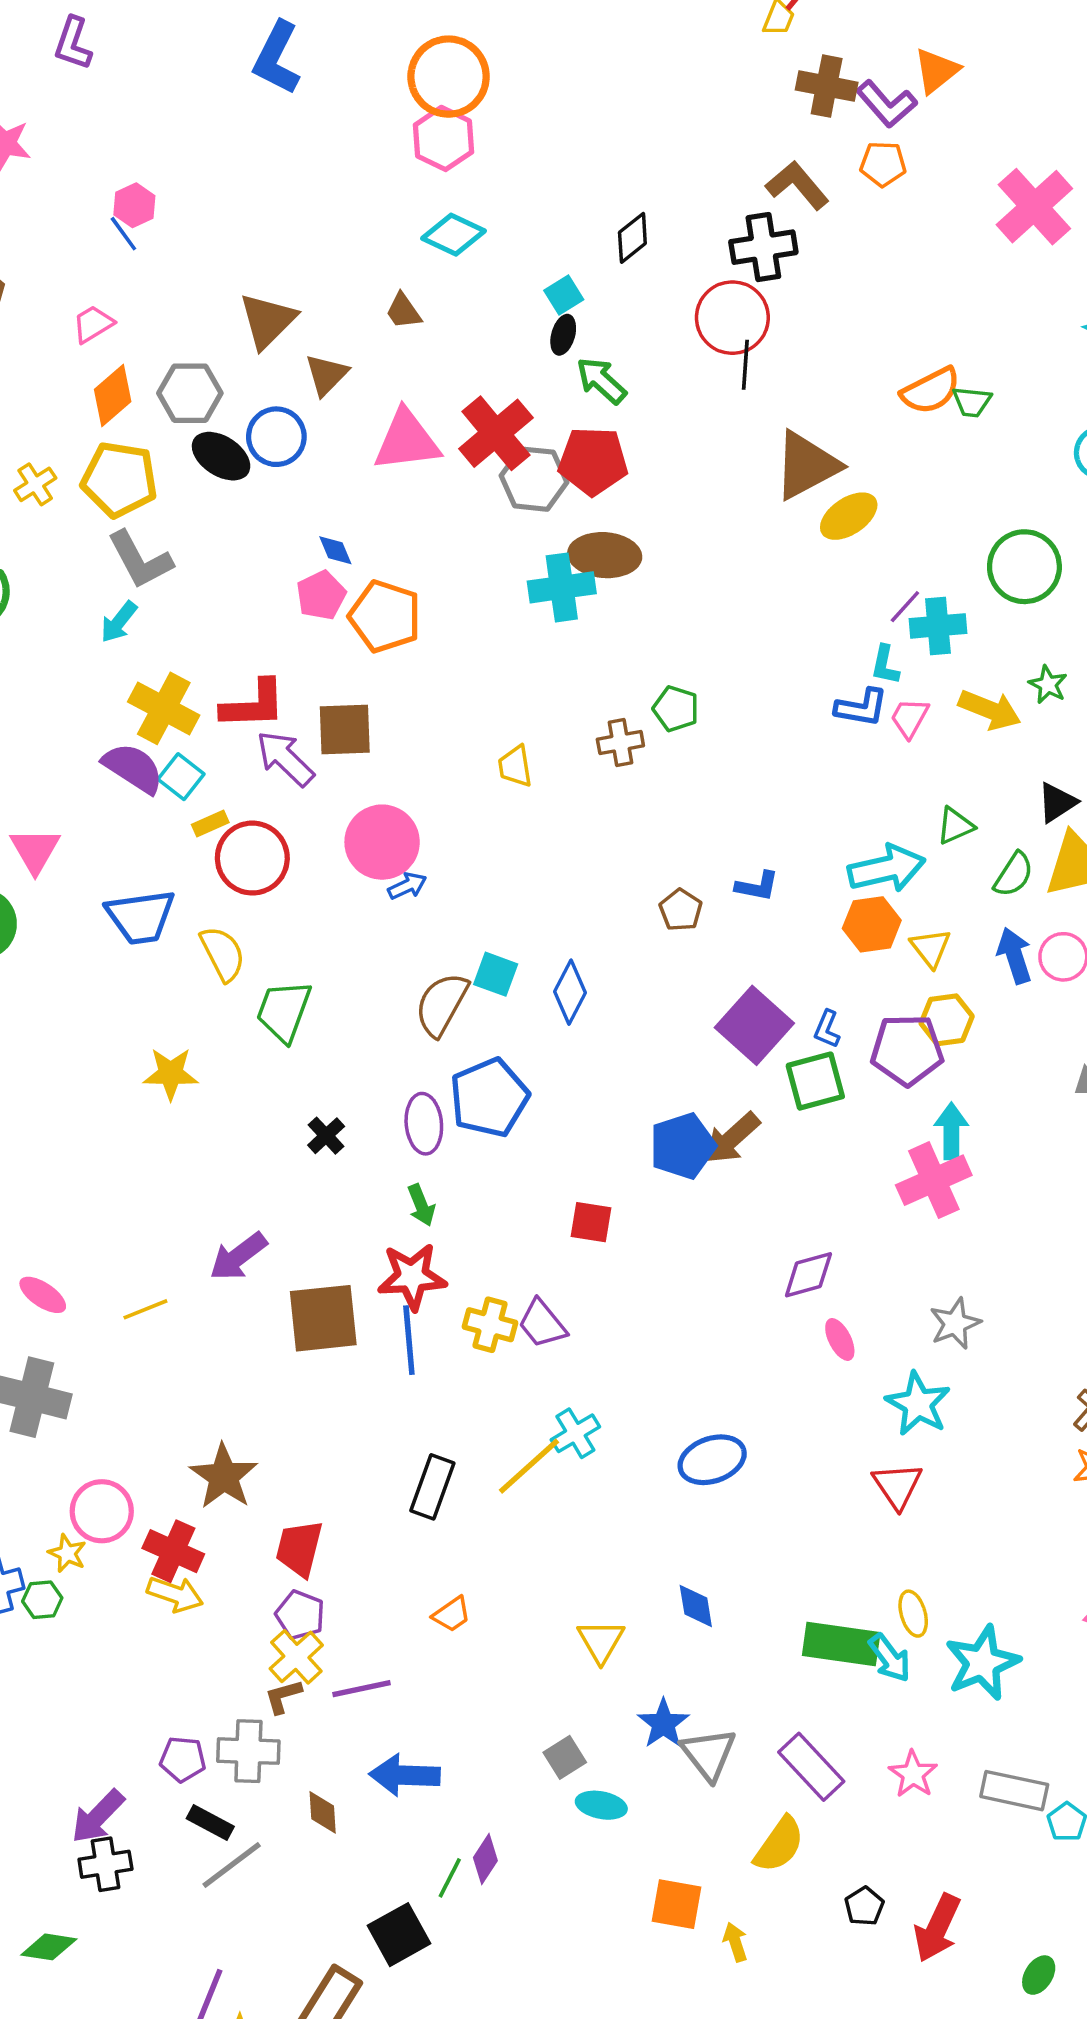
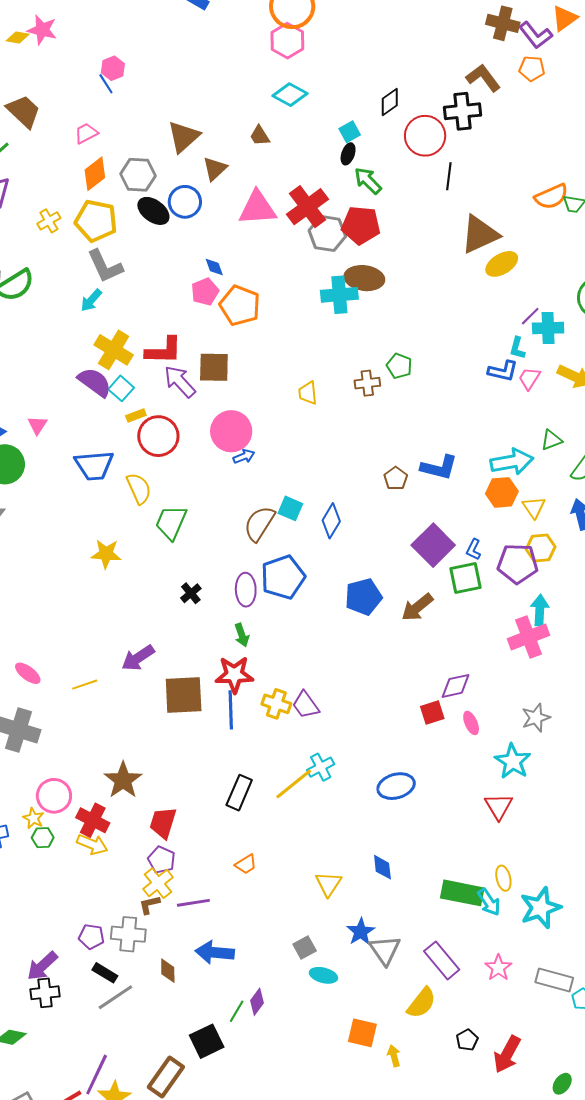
red circle: (732, 318) -> (425, 136), moved
pink triangle: (35, 850) -> (37, 425), size x0.7
blue L-shape: (757, 886) -> (439, 468), size x1.5
blue pentagon: (683, 1146) -> (363, 597), moved
red square: (591, 1222) -> (432, 713), moved, turned -30
green hexagon: (42, 1600) -> (43, 838), moved

